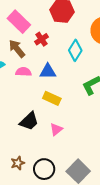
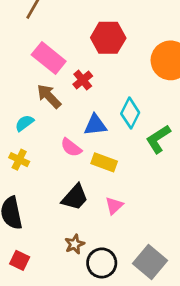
cyan diamond: (75, 50) -> (130, 113), moved
pink semicircle: (23, 72) -> (71, 147), moved, turned -140
brown star: (18, 163) -> (75, 244), moved

